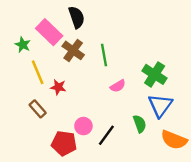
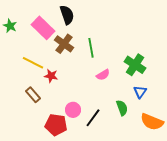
green star: (23, 45) -> (10, 26), moved
yellow line: (38, 72) -> (33, 63), turned -40
blue triangle: (160, 105) -> (140, 92), size x0.6

